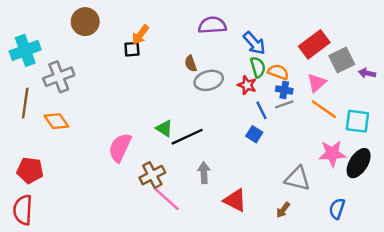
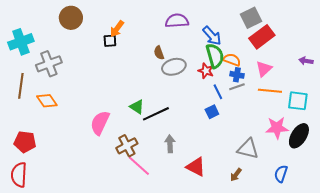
gray square: (342, 60) -> (251, 18), moved
green semicircle: (258, 67) -> (215, 56), size x1.4
orange line: (324, 109) -> (270, 91), turned -30
blue square: (254, 134) -> (212, 112), turned 32

